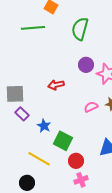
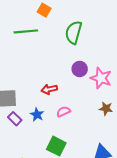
pink semicircle: (91, 107) -> (63, 112), moved
blue star: (44, 126) -> (37, 115), moved

